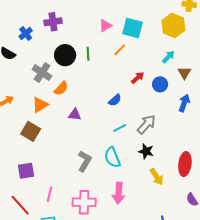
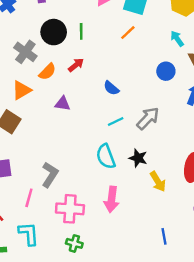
orange line: (120, 50) -> (128, 33), moved
cyan arrow: (168, 57) -> (177, 39), turned -80
red arrow: (138, 78) -> (76, 65), moved
blue semicircle: (115, 100) -> (111, 88), turned 80
black star: (146, 151) -> (138, 158), moved
gray L-shape: (85, 161) -> (50, 175), moved

